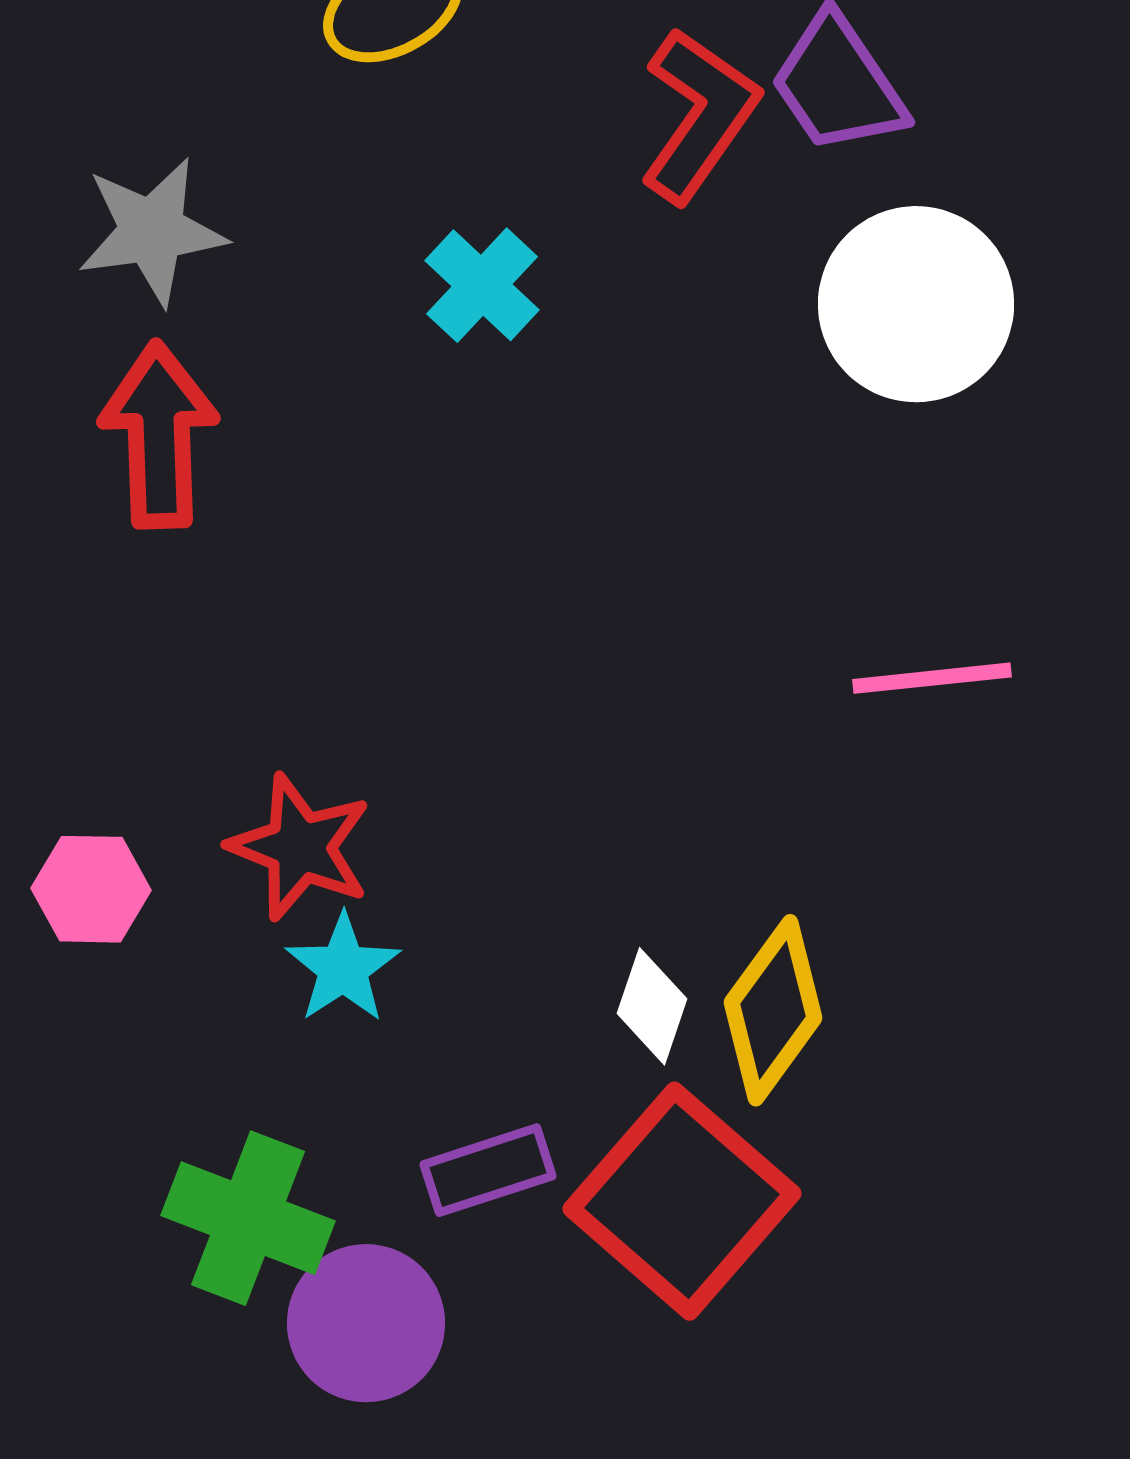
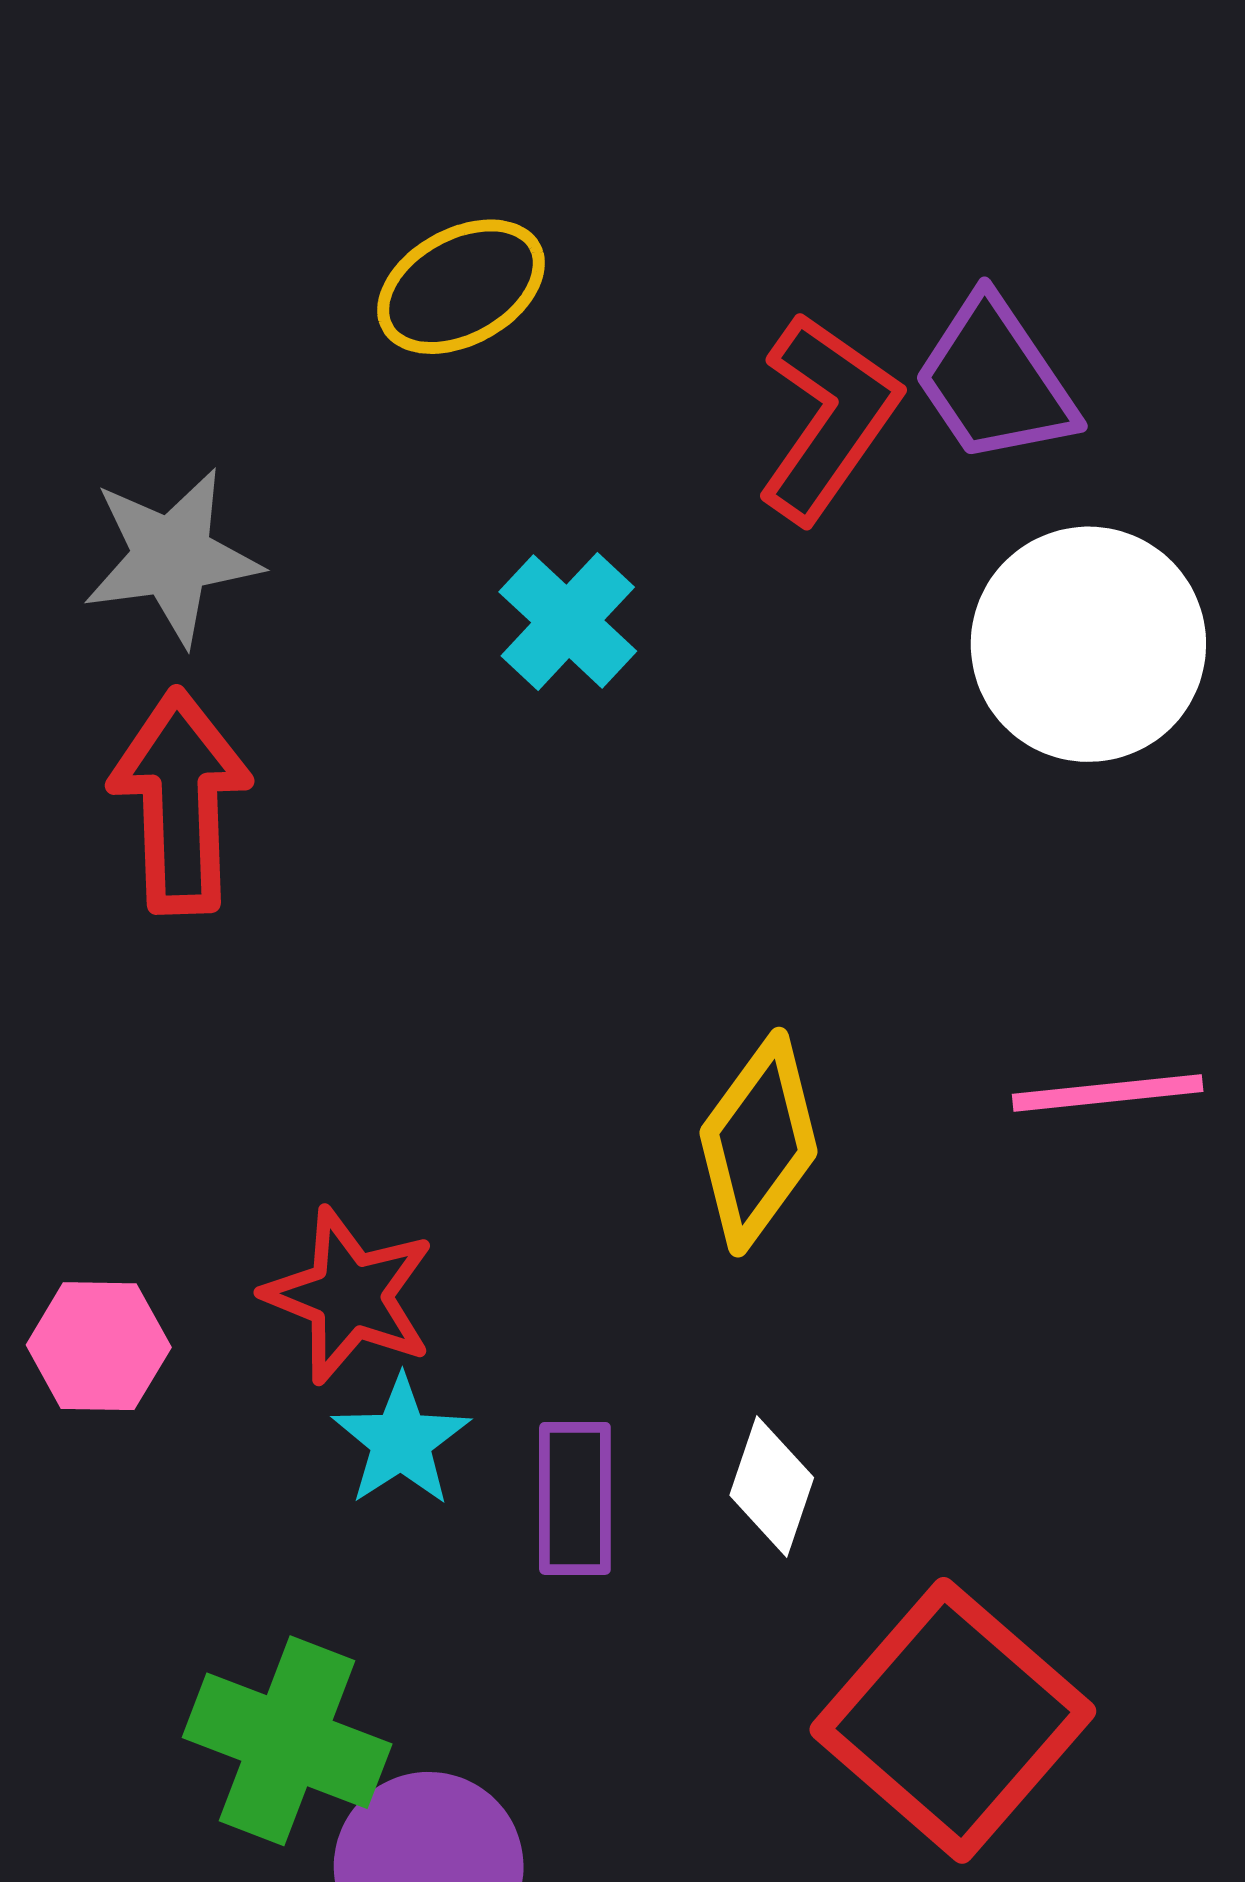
yellow diamond: (773, 1010) -> (759, 1142), moved
purple rectangle: (488, 1170) -> (575, 1498), moved, turned -72
red square: (682, 1201) -> (953, 1720), moved

